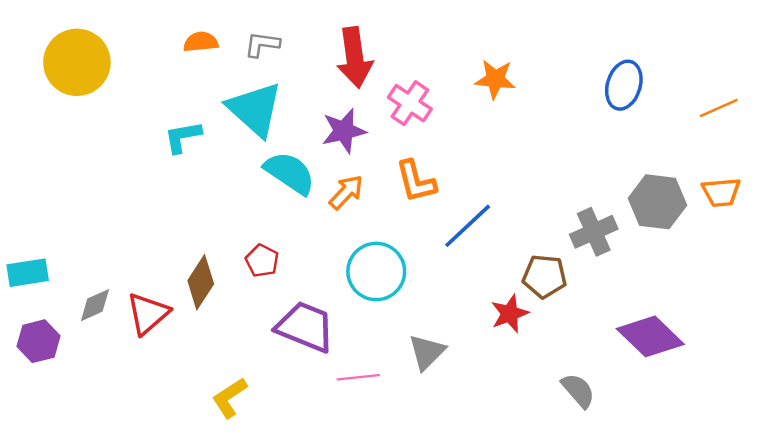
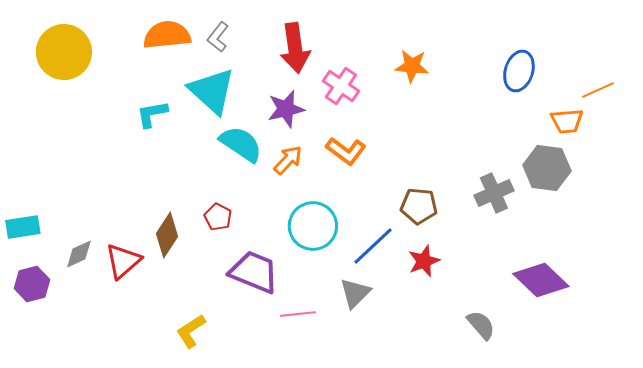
orange semicircle: (201, 42) -> (167, 35), size x1.6
gray L-shape: (262, 44) -> (218, 37), turned -60
orange L-shape: (416, 181) -> (346, 151), turned -39
orange trapezoid: (721, 192) -> (567, 121), moved
blue line: (468, 226) -> (373, 246), moved
brown pentagon: (545, 276) -> (419, 206), moved

